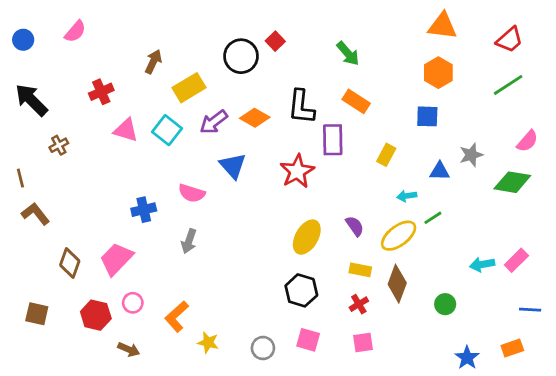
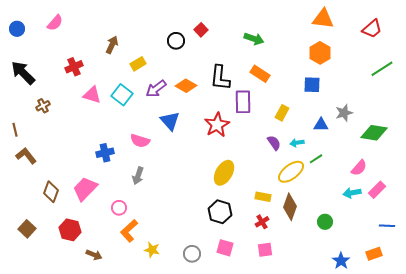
green arrow: (348, 53) -> (254, 39), turned -30
black circle: (241, 56) -> (176, 41), size x0.7
green line: (508, 85) -> (382, 69), moved
yellow rectangle: (189, 88) -> (138, 64), size x0.7
pink semicircle: (527, 141) -> (359, 168), moved
purple semicircle: (355, 226) -> (274, 143), moved
pink circle: (133, 303) -> (119, 208), moved
brown square: (37, 314) -> (27, 229), turned 30

